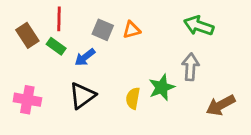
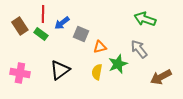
gray square: (103, 30) -> (81, 34), moved
orange triangle: (132, 30) -> (100, 47), moved
blue arrow: (85, 57) -> (62, 23), moved
gray arrow: (190, 67) -> (139, 49), turned -42

